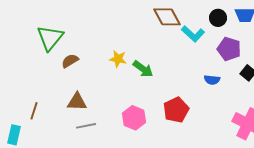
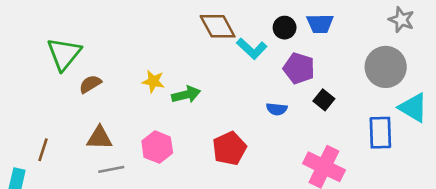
green arrow: (143, 69) -> (186, 95), turned -50
pink hexagon: (134, 118) -> (157, 147), moved

